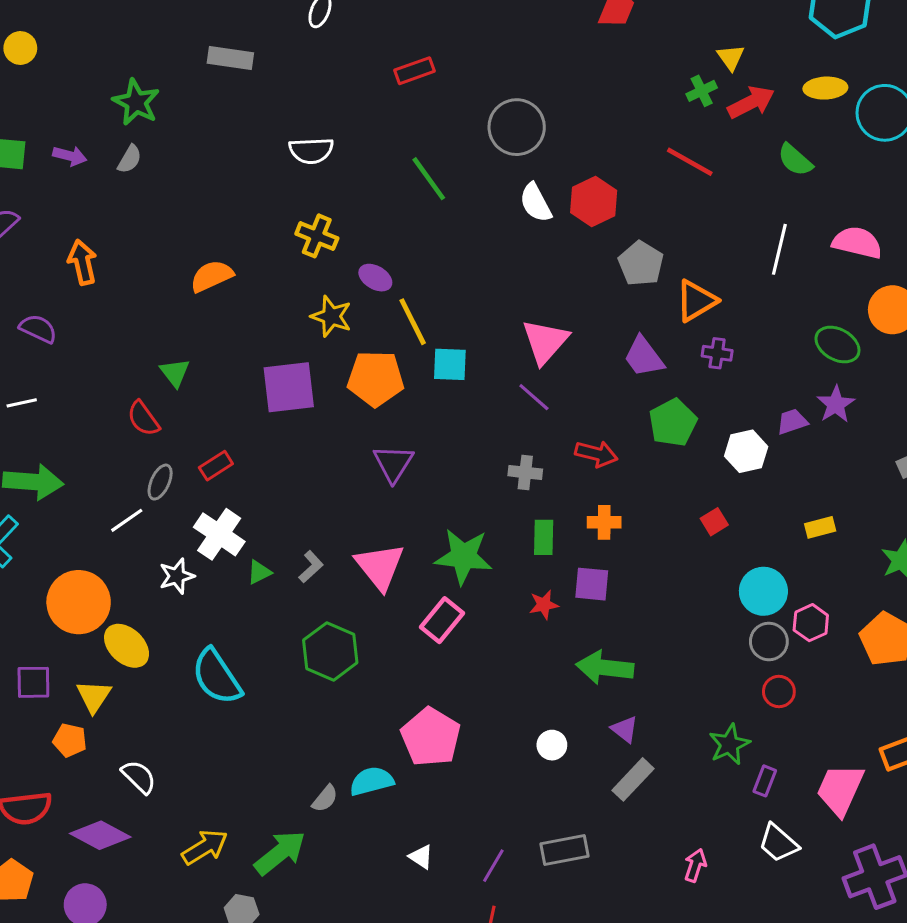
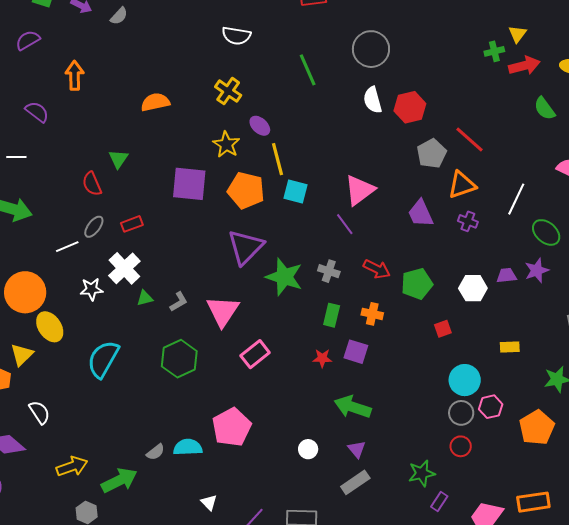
red line: (690, 162) -> (469, 140), moved
white line: (779, 249) -> (516, 199), moved
green pentagon: (673, 423) -> (417, 284), moved
purple triangle: (393, 463) -> (246, 247), size x1.4
green star: (463, 556) -> (284, 277), moved
cyan semicircle: (217, 677) -> (103, 359), turned 51

